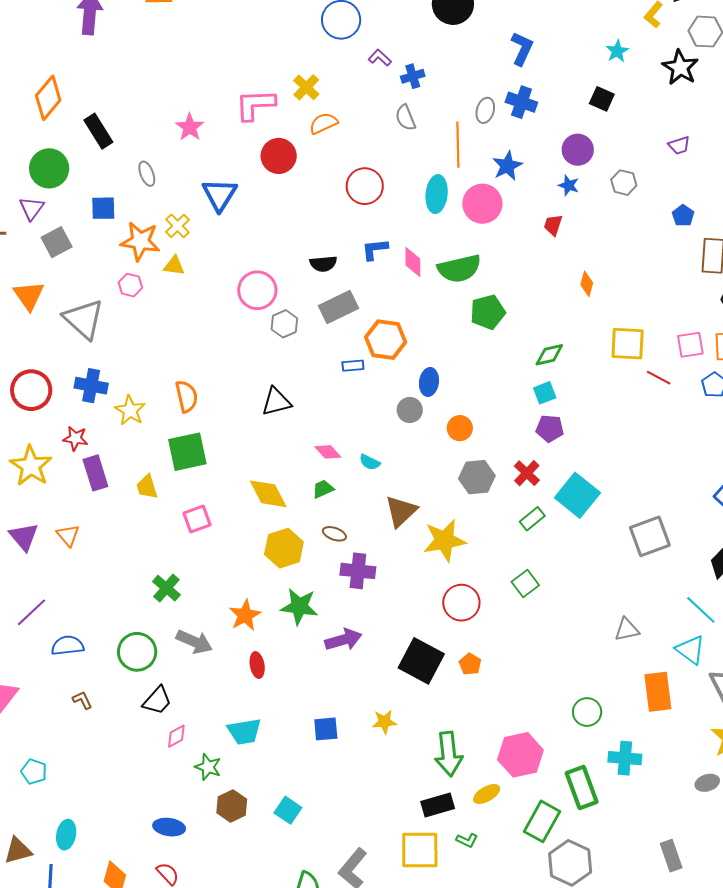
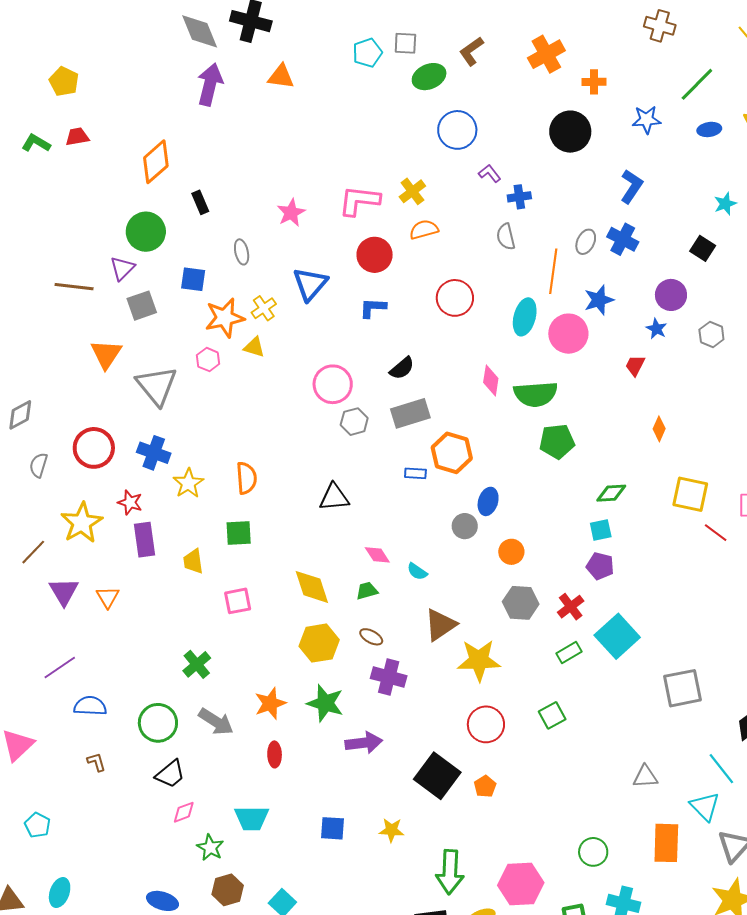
black rectangle: (98, 131) -> (200, 202), size x0.7
orange star: (140, 241) -> (225, 318), turned -30
blue L-shape: (375, 249) -> (373, 308), moved
black semicircle: (323, 264) -> (402, 368), turned -44
green square: (187, 452) -> (239, 533), size x0.7

